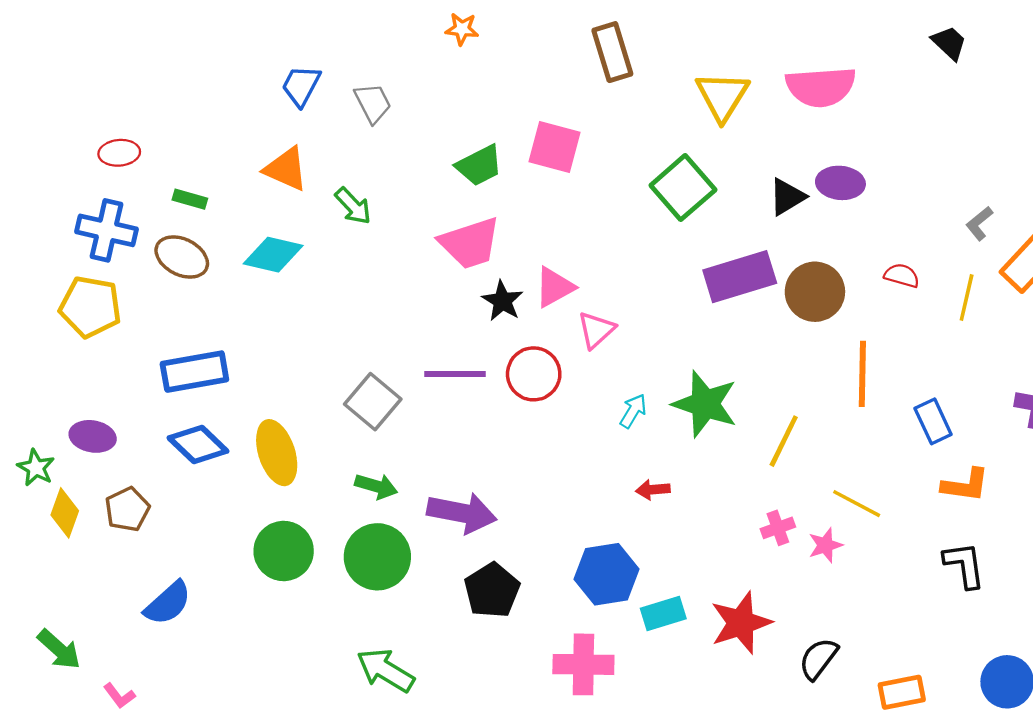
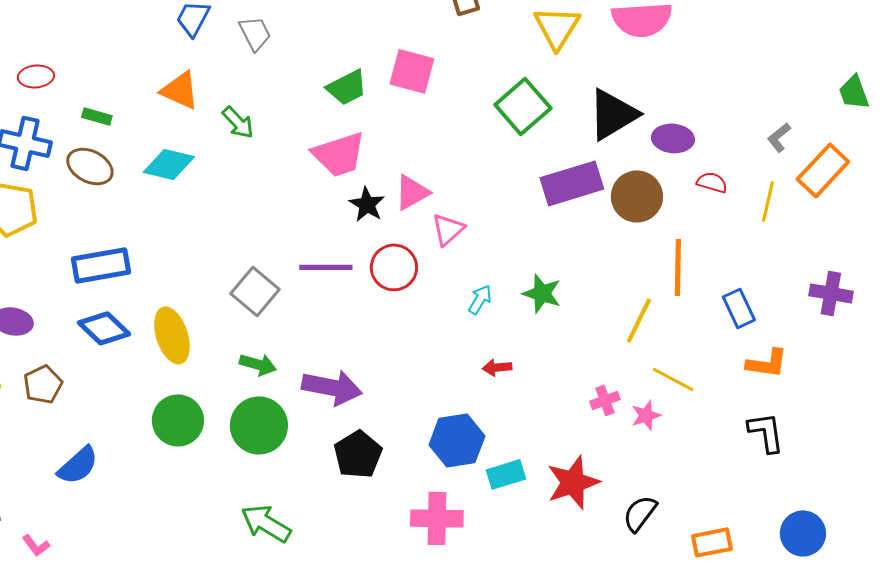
purple ellipse: (840, 183) -> (673, 138), moved
black triangle: (787, 197) -> (613, 114), size x1.6
green star: (705, 404) -> (542, 293), size x0.7
yellow line: (784, 441) -> (639, 320), moved

